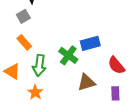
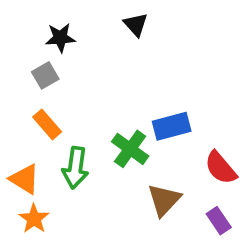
brown triangle: (86, 82) -> (164, 200), turned -30
orange star: (35, 92) -> (34, 219), moved
purple rectangle: (115, 93) -> (219, 221), turned -32

